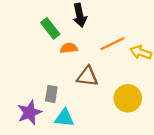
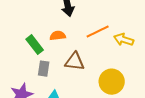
green rectangle: (50, 28) -> (35, 45), moved
gray rectangle: (51, 94) -> (44, 69), moved

